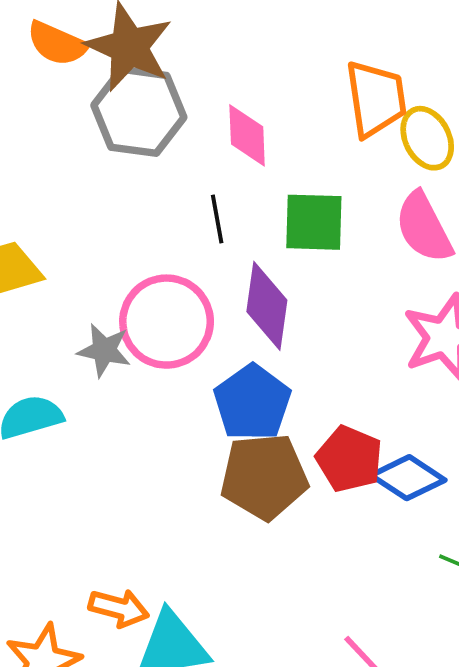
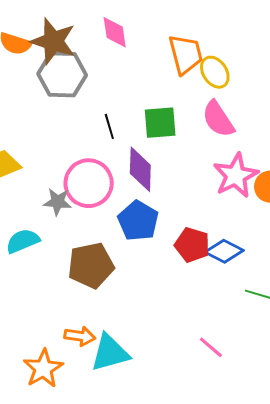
pink diamond: (247, 135) -> (115, 32), moved
brown pentagon: (264, 477) -> (91, 265), moved

